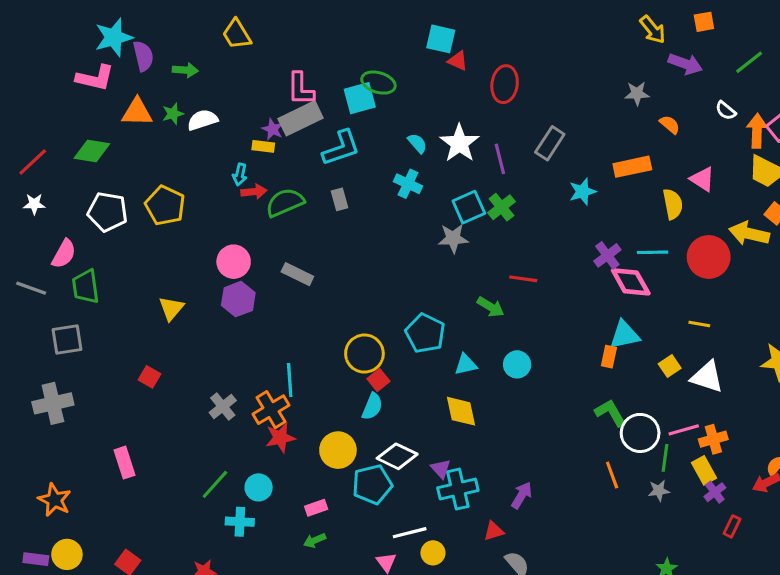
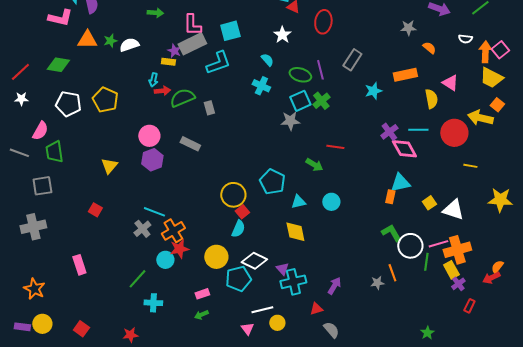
green arrow: (185, 70) -> (155, 13), moved
green ellipse: (378, 83) -> (300, 75), moved
white semicircle: (726, 111) -> (465, 39), turned -32
white star: (459, 143) -> (282, 35), moved, size x0.7
gray rectangle: (340, 199) -> (209, 108), moved
yellow line: (699, 324) -> (470, 166), moved
cyan line: (290, 380) -> (154, 212), moved, turned -65
orange cross: (713, 439) -> (457, 250), size x1.5
cyan circle: (259, 487) -> (165, 260), moved
gray star: (659, 491) -> (377, 283), moved

